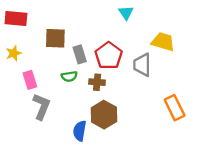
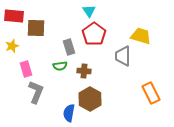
cyan triangle: (126, 13) -> (89, 11), moved
brown square: (55, 38) -> (36, 28), moved
red pentagon: (109, 56) -> (94, 34), moved

